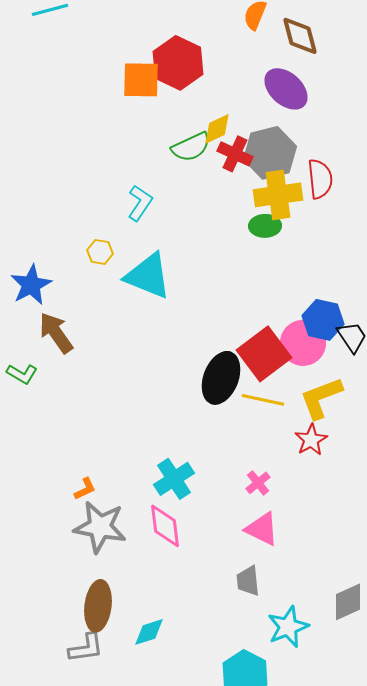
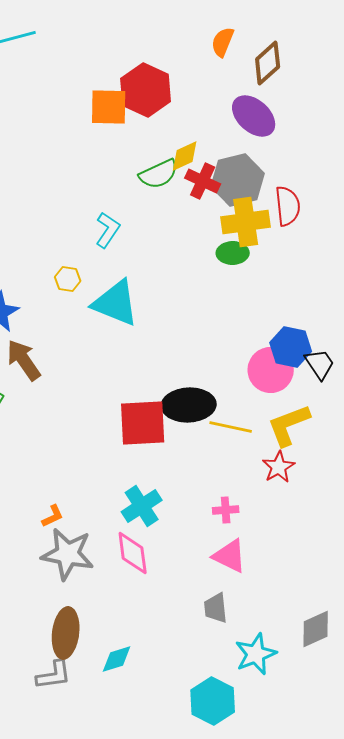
brown diamond: (300, 36) -> (268, 63), turned 63
red square: (264, 354) -> (143, 423), moved, turned 34
black ellipse: (221, 378) -> (189, 405), turned 66
pink cross: (258, 483) -> (226, 510), turned 35

